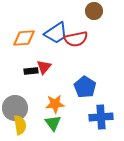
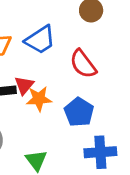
red semicircle: (76, 39) -> (83, 64), moved, turned 65
orange star: (55, 104) -> (39, 99), moved

